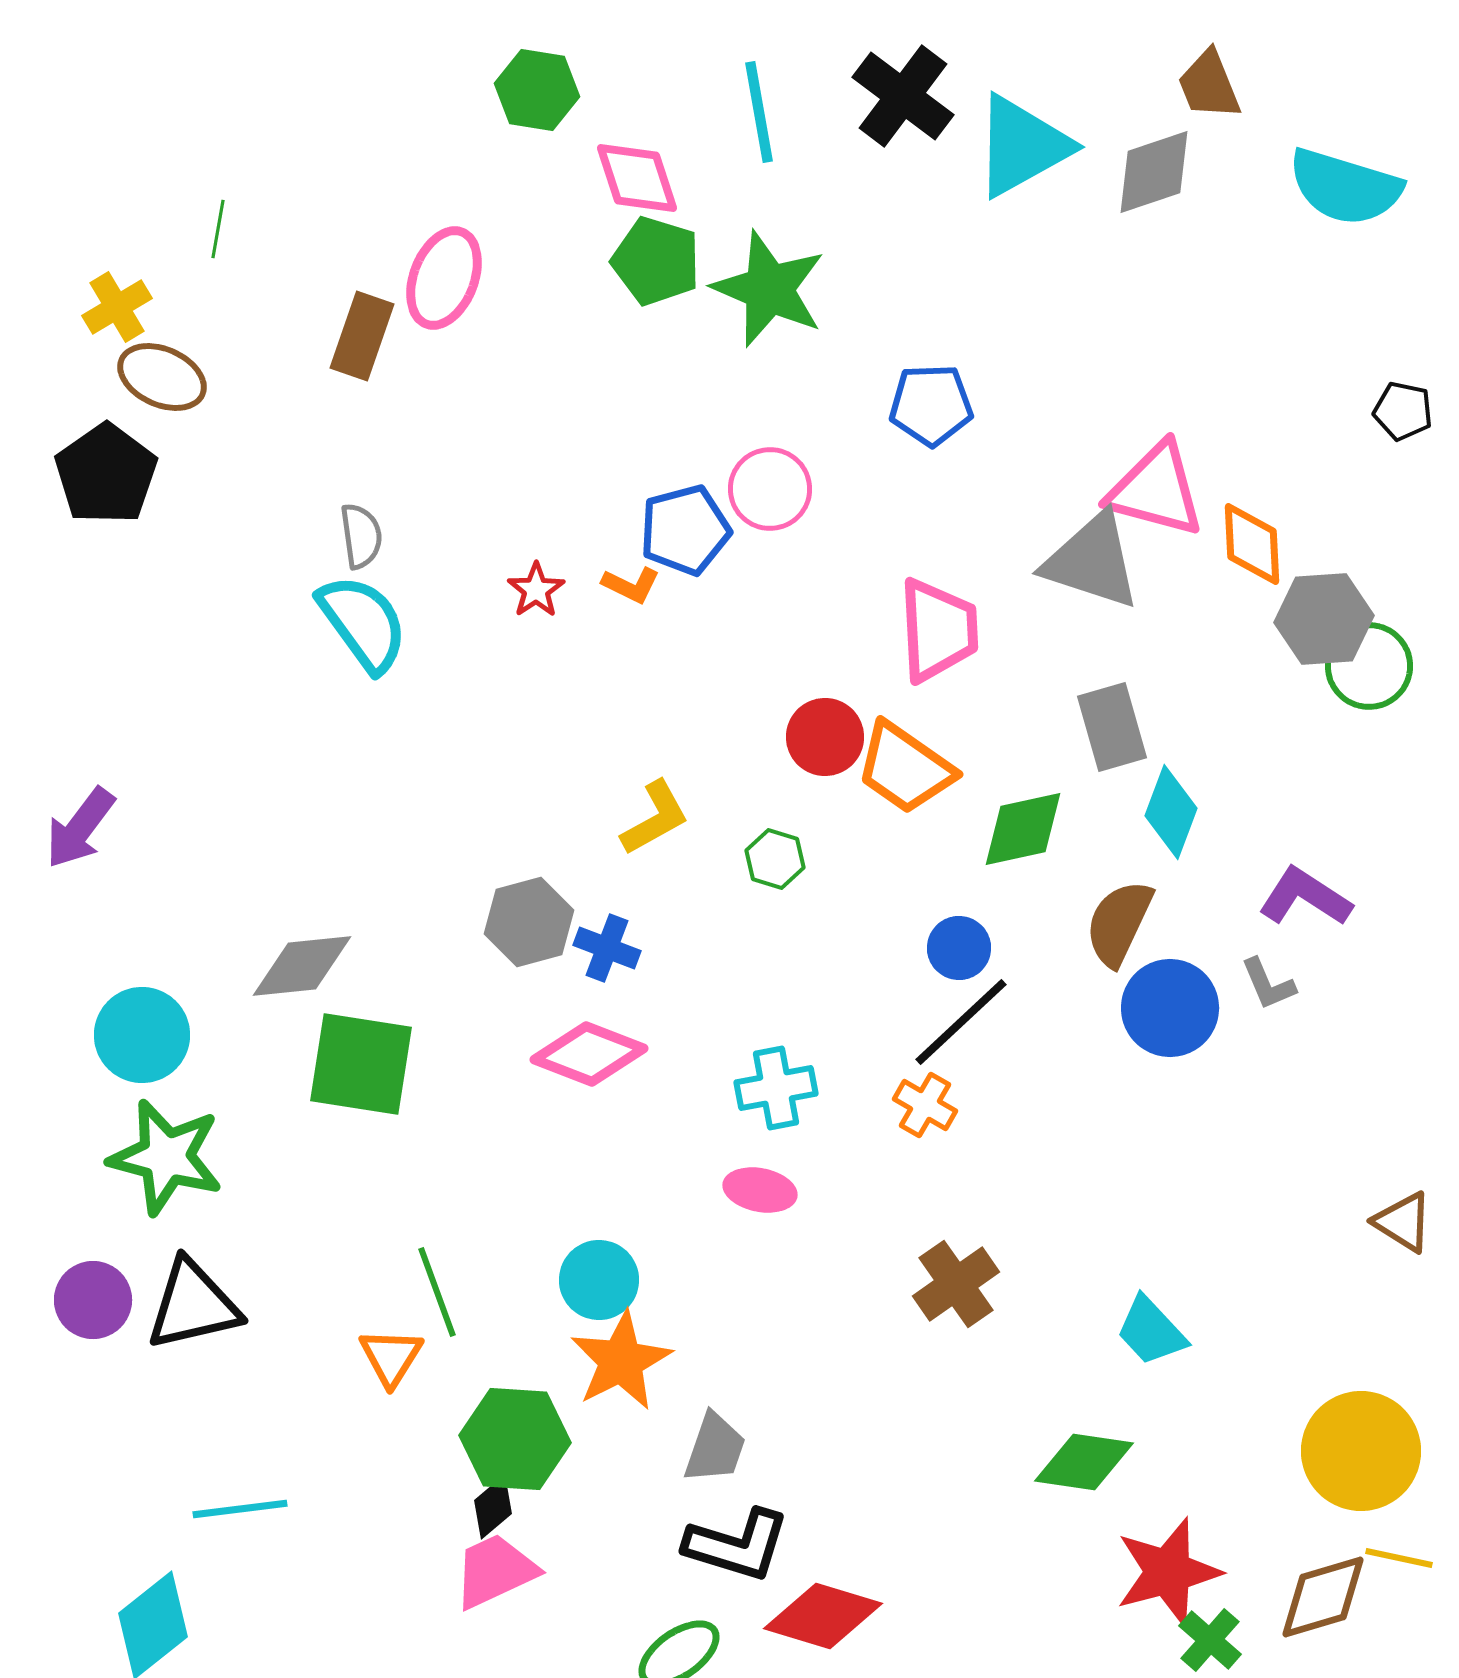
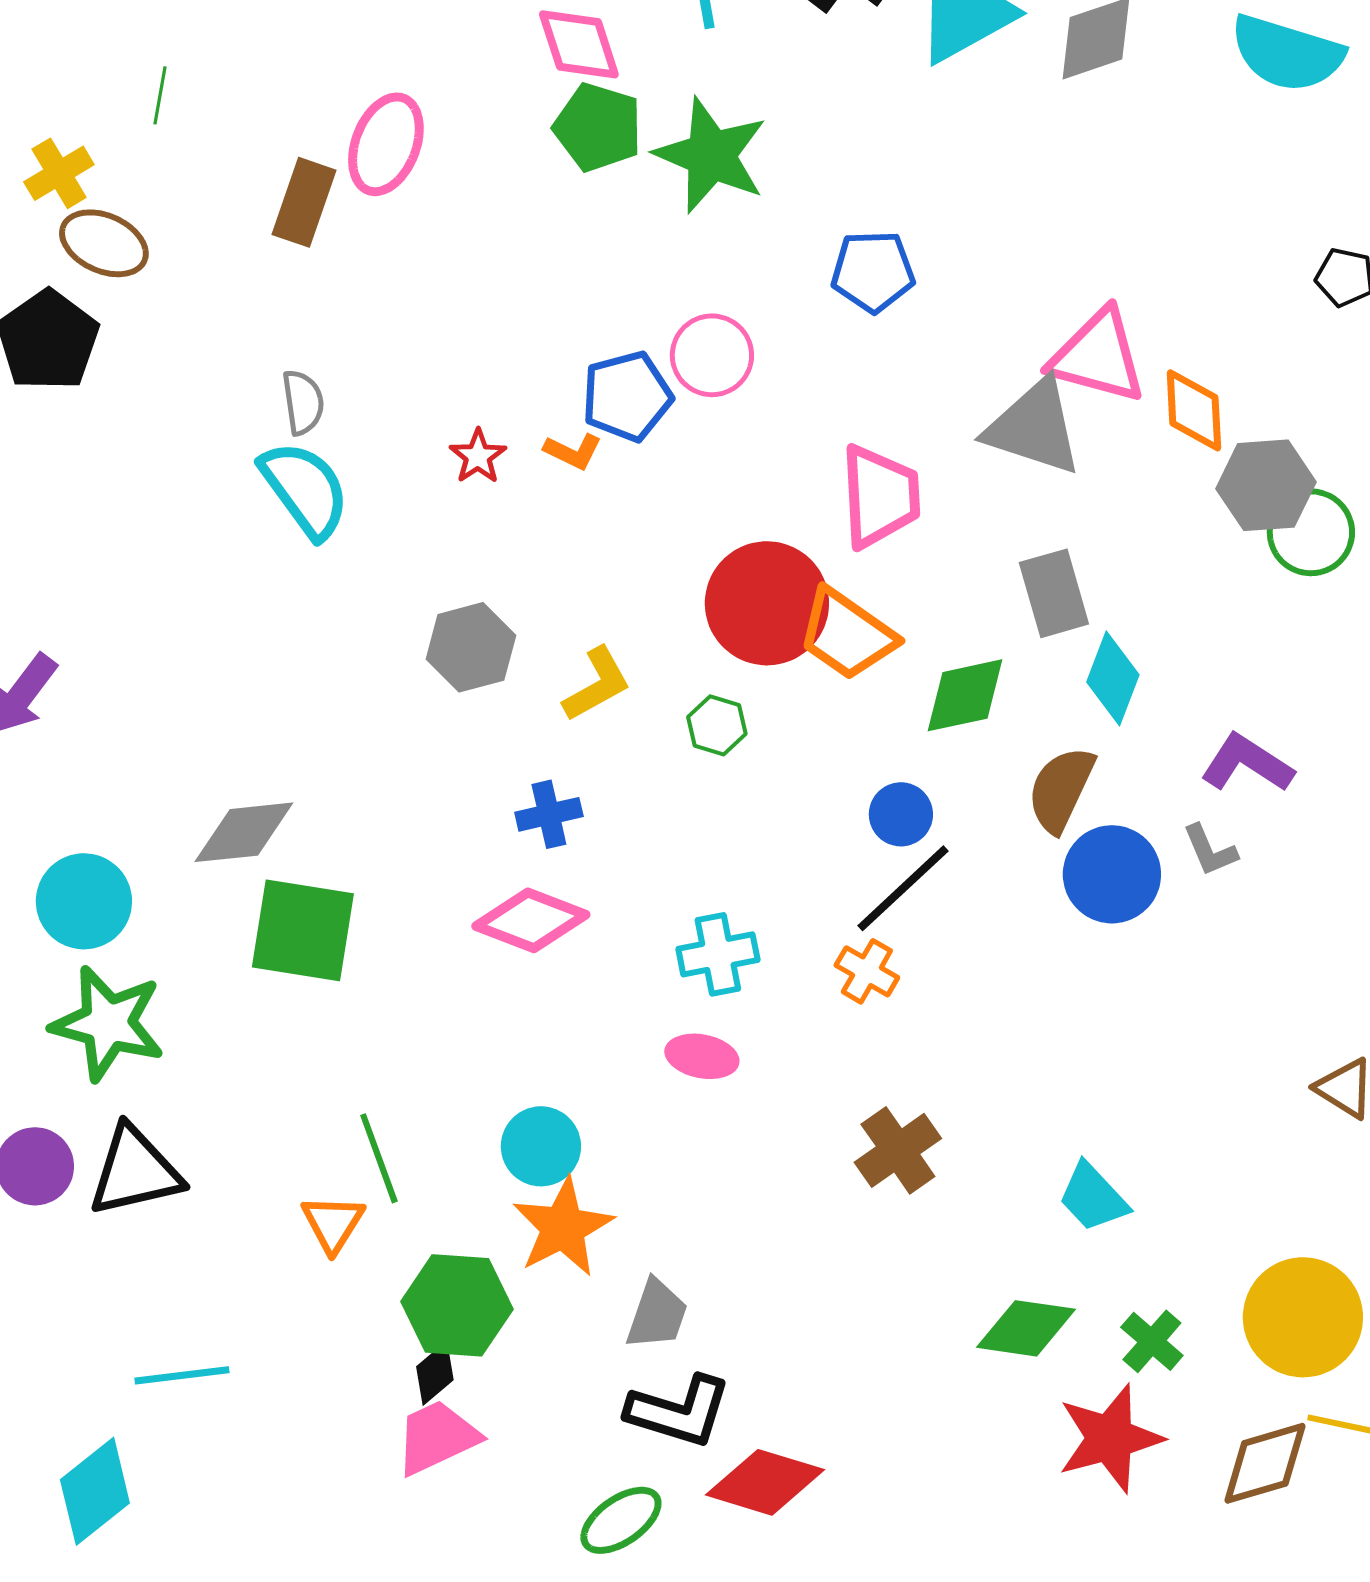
red circle: (825, 737) -> (767, 603), size x1.6
gray hexagon: (529, 922) -> (471, 647), moved
blue cross: (607, 948) -> (549, 814), turned -34
green cross: (1210, 1640) -> (1152, 1341), moved

